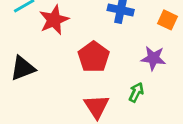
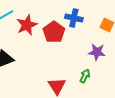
red pentagon: (94, 57) -> (54, 32), moved

